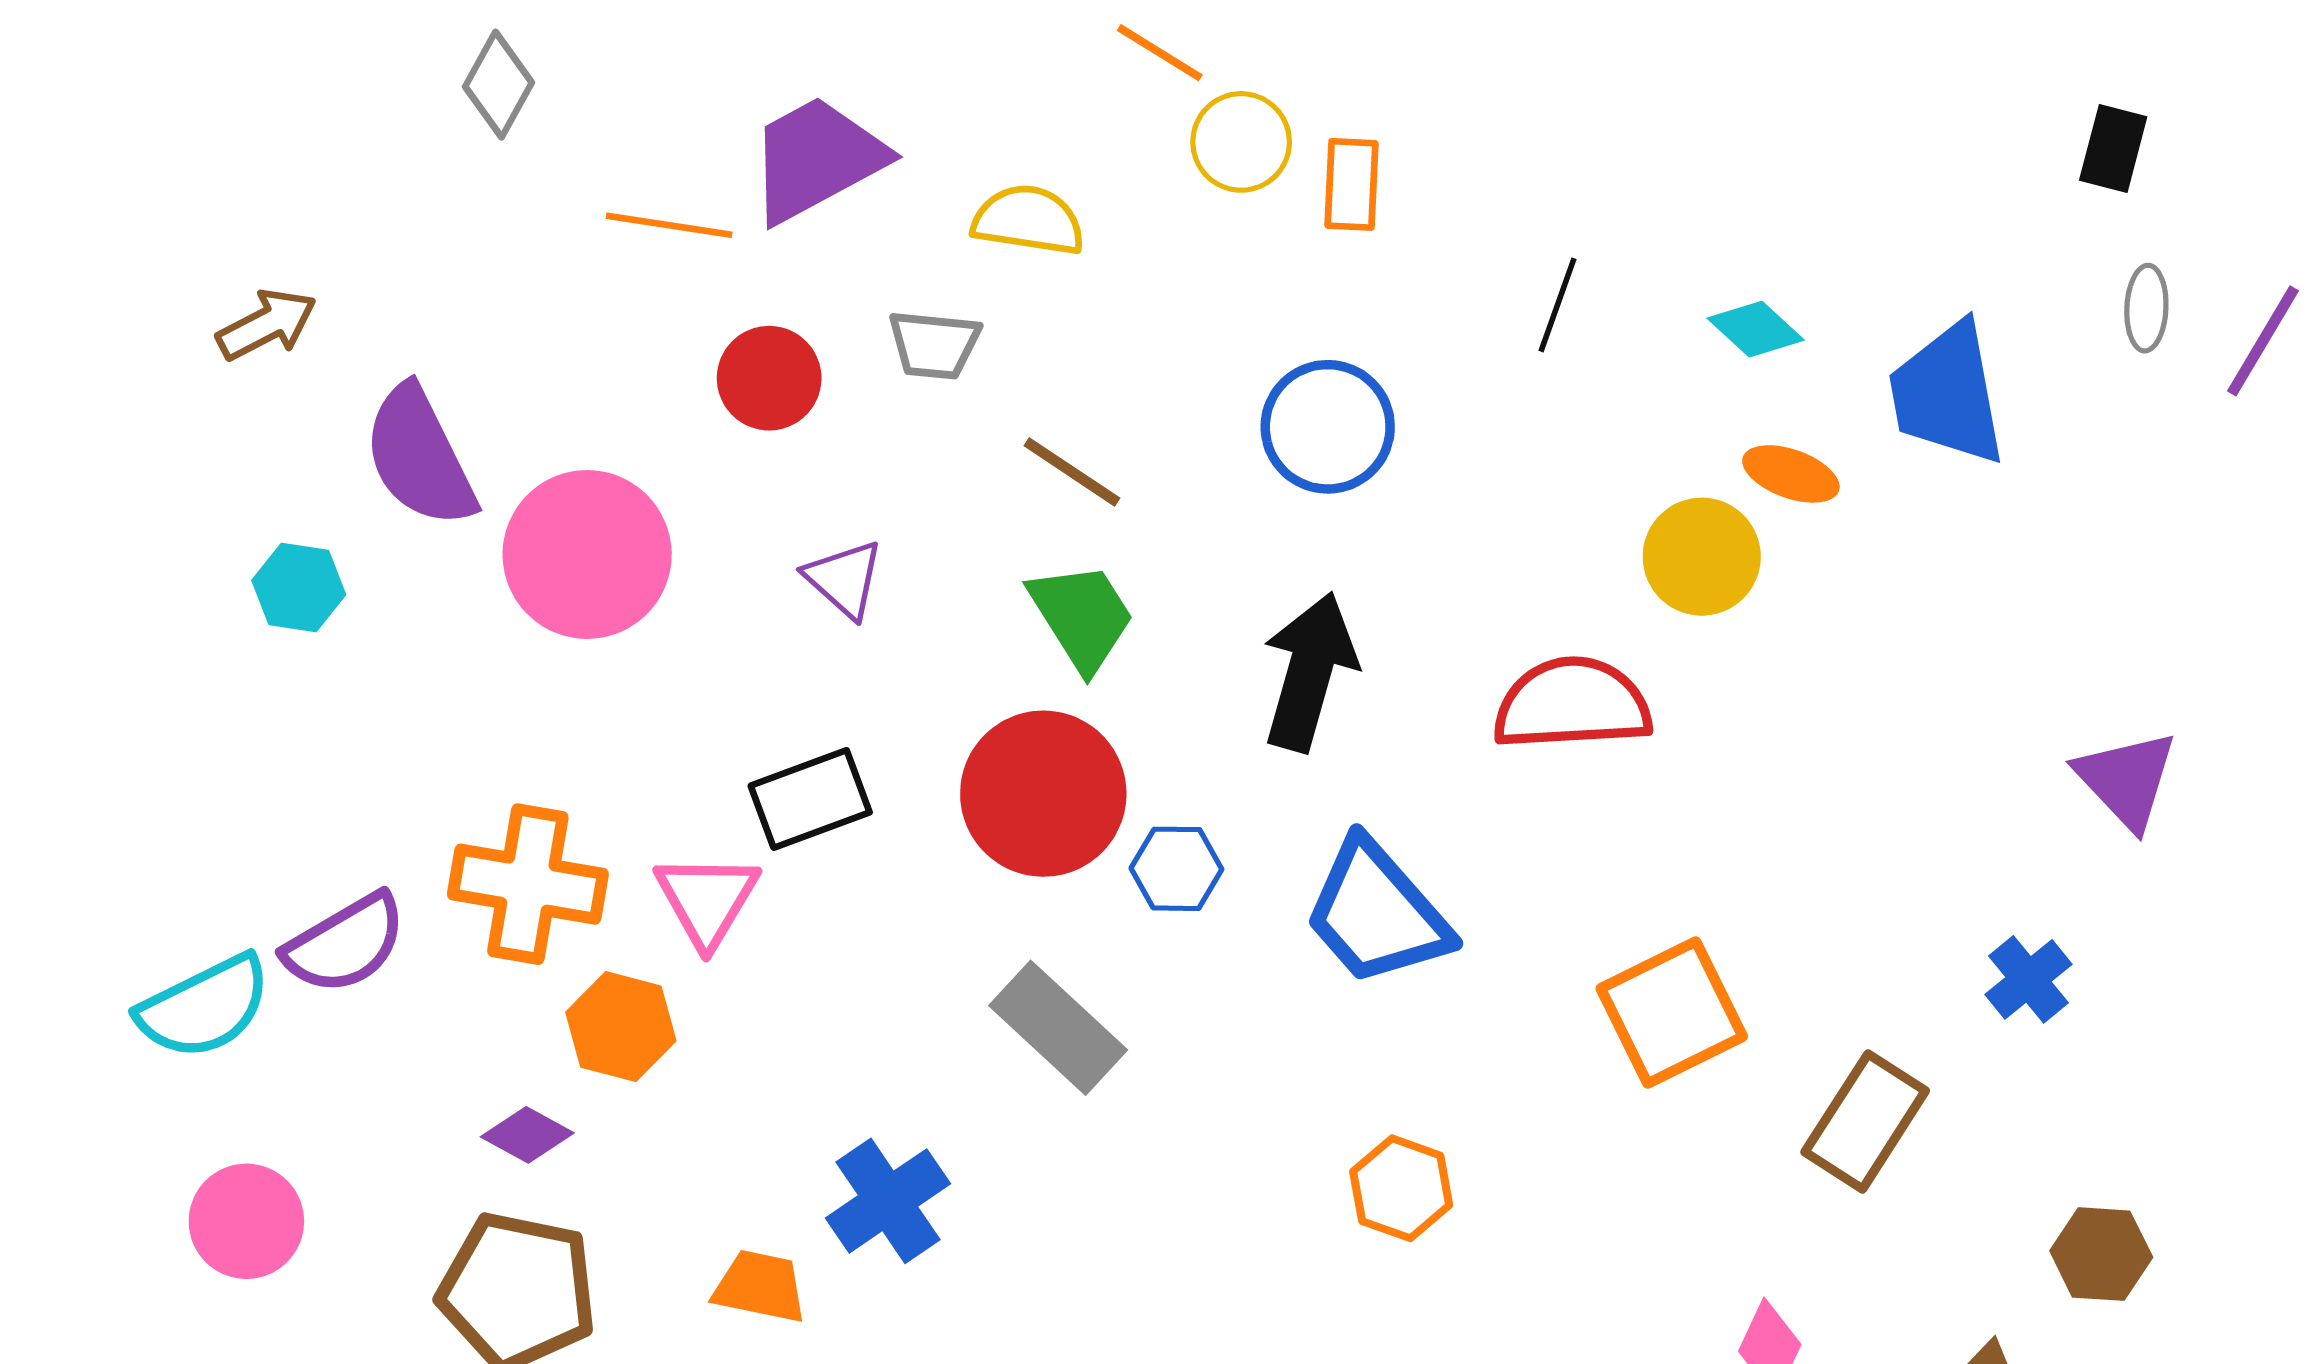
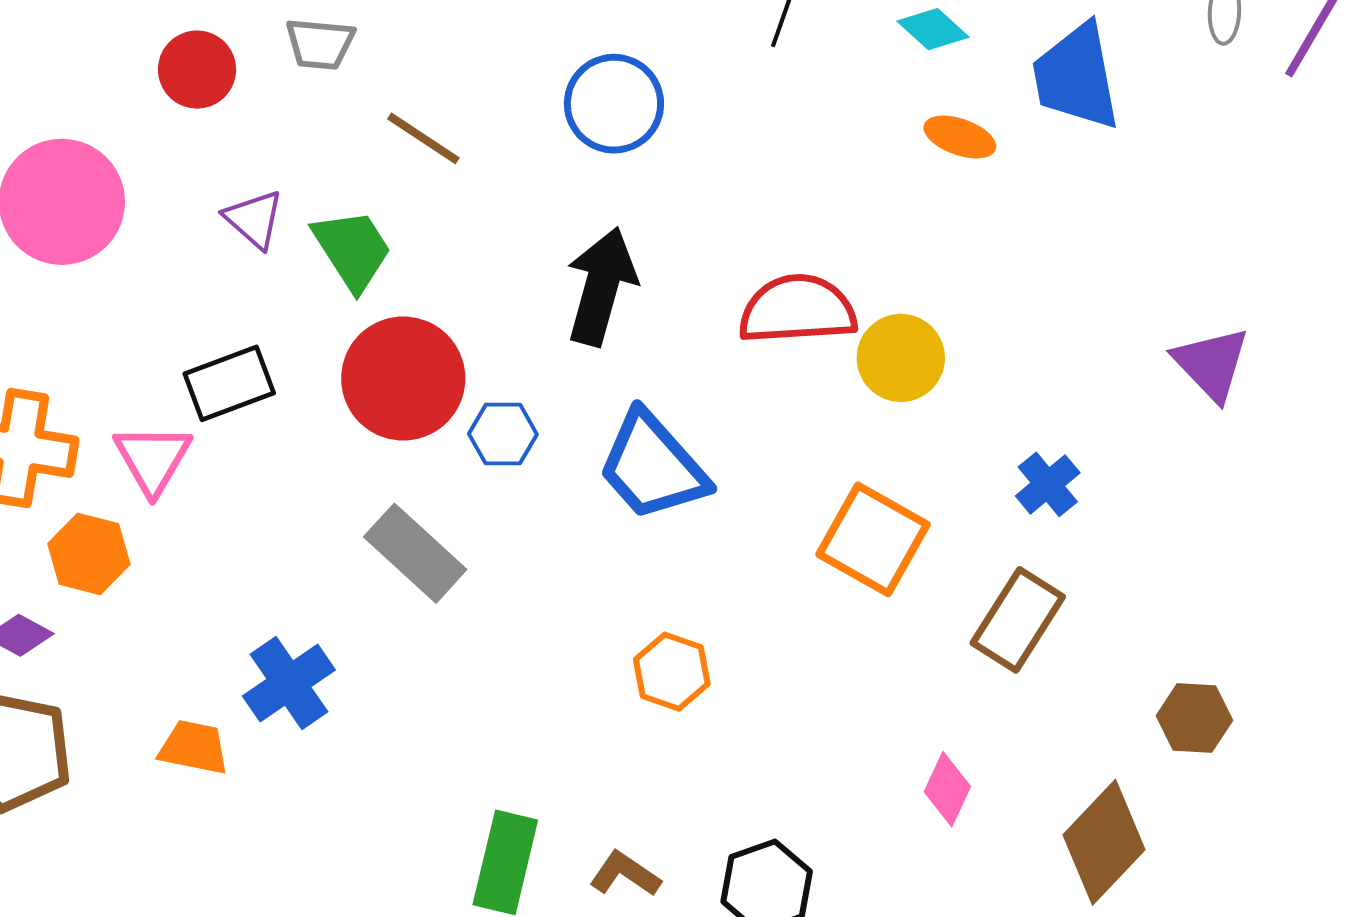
yellow circle: (1702, 557) -> (901, 358), moved
green trapezoid: (1082, 616) -> (352, 250), moved
blue cross: (2029, 979) -> (1048, 484), moved
orange square: (1672, 1013) -> (873, 539), turned -34

